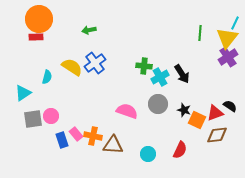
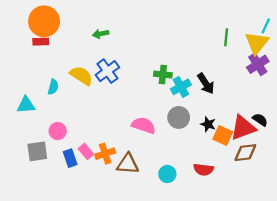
cyan triangle: (23, 93) -> (26, 105), turned 30
red triangle: (215, 113) -> (243, 128), size x1.4
gray square: (33, 119) -> (37, 151), moved
orange cross: (93, 136) -> (105, 154), turned -30
red semicircle: (180, 150) -> (204, 169), turned 72

